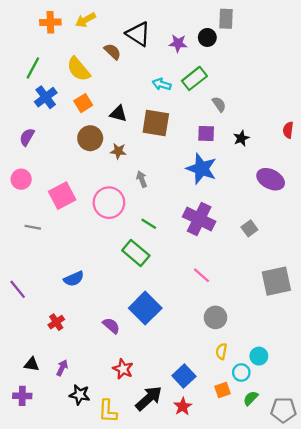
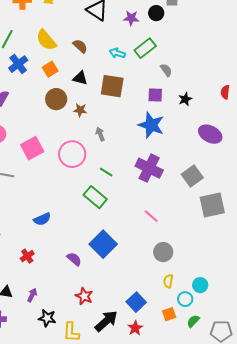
brown semicircle: (112, 52) -> (80, 46), moved
gray square: (249, 228) -> (192, 176), size x1.5
gray square: (276, 281) -> (212, 205), moved

